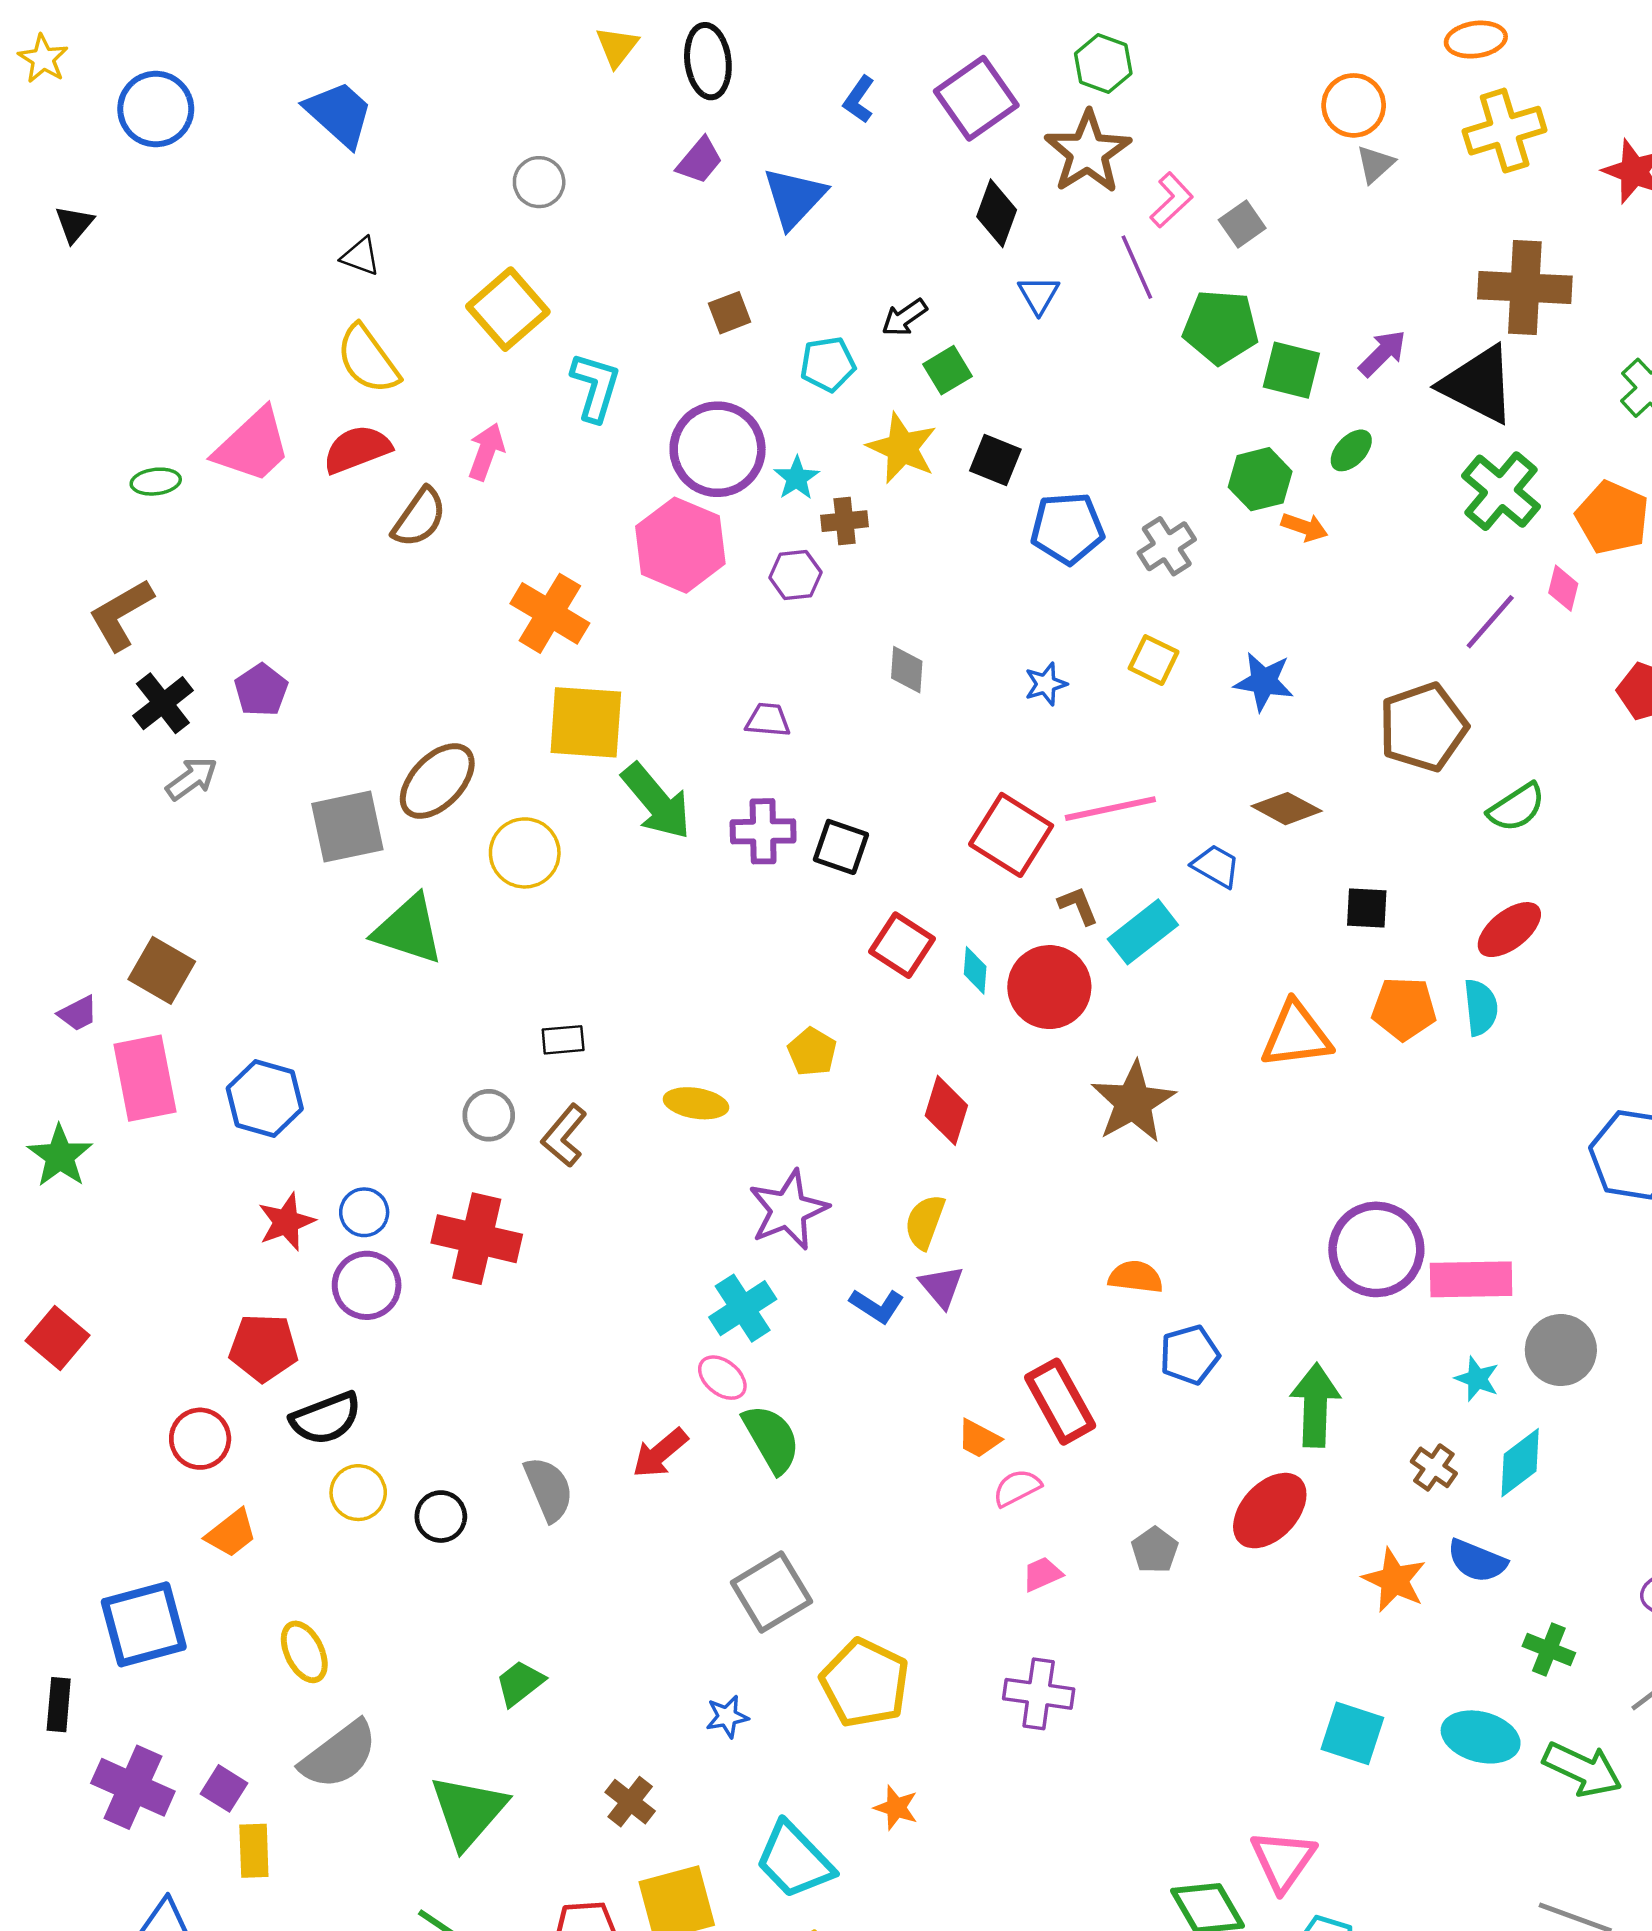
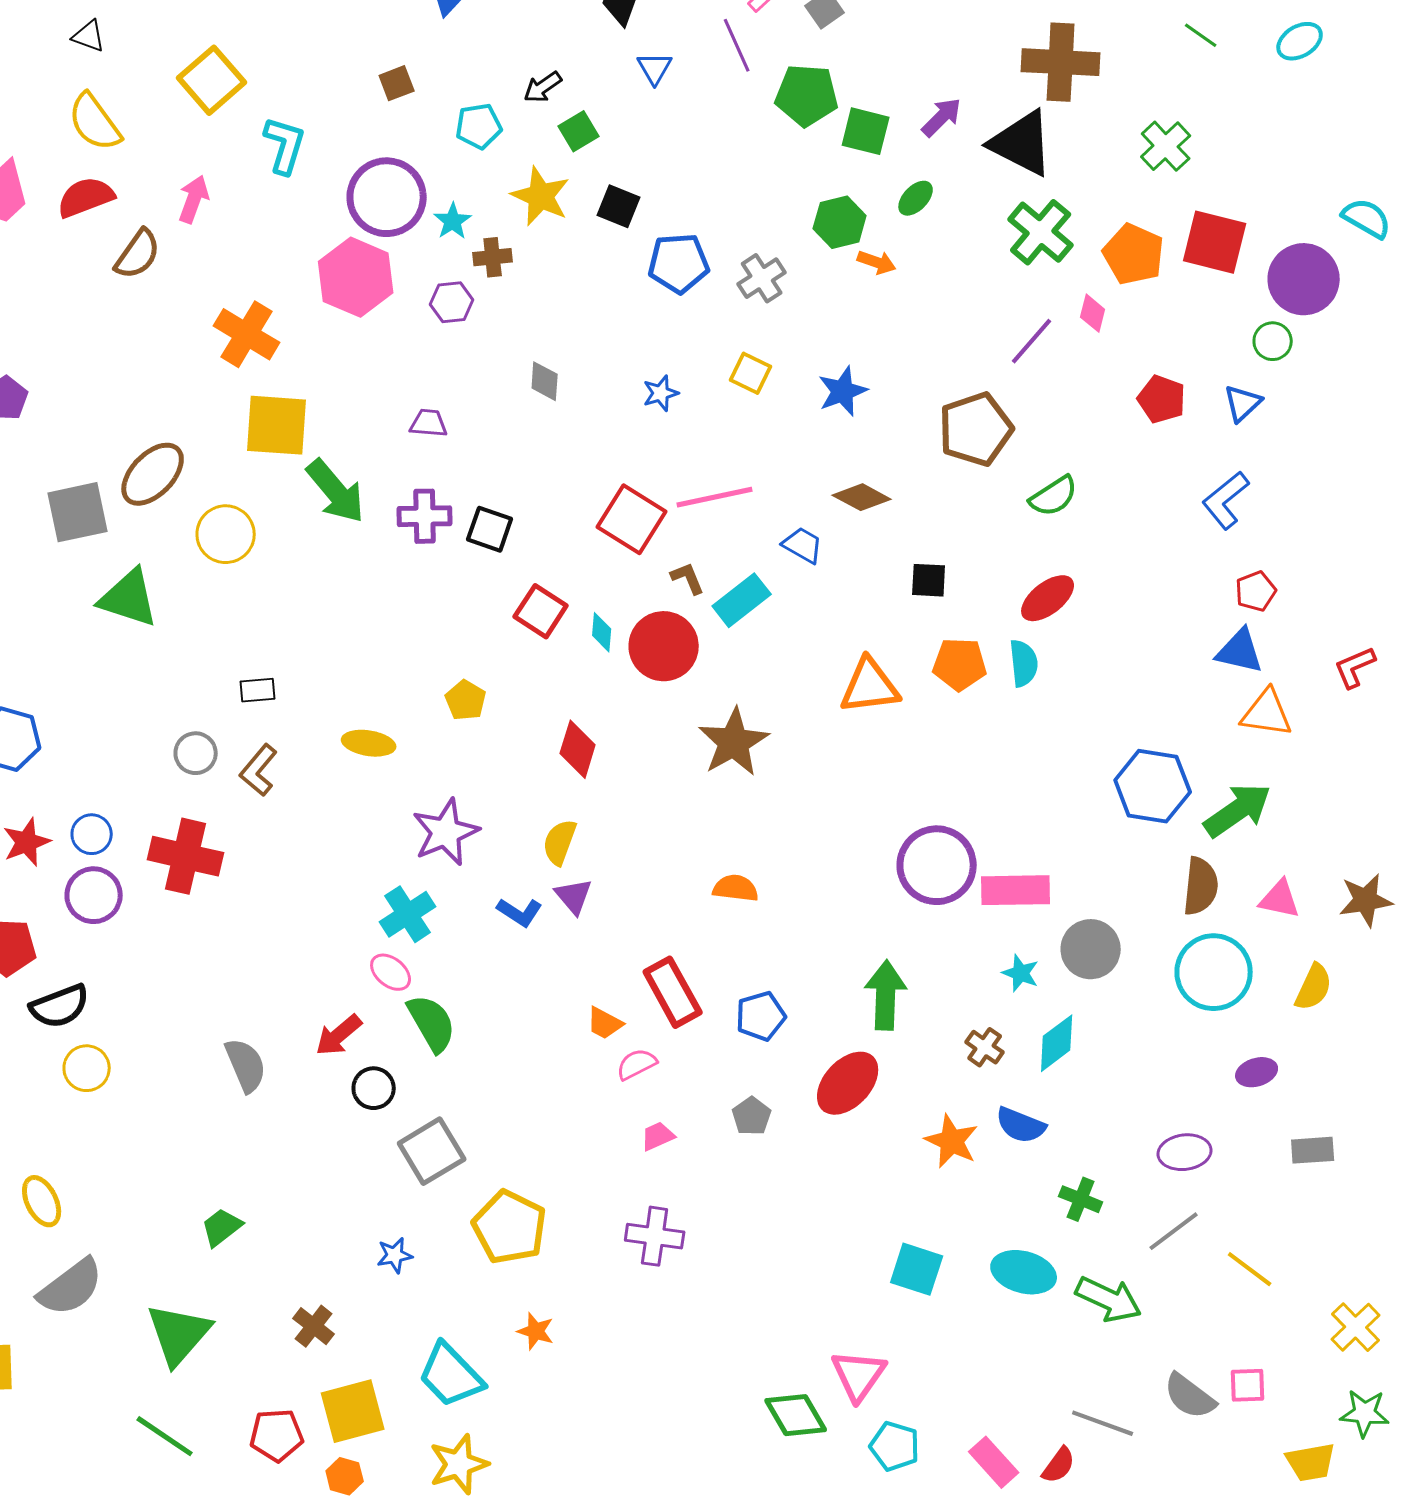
blue star: (1264, 682) -> (843, 391), turned -30
blue pentagon: (1190, 1355) -> (761, 1016), moved
black circle: (441, 1517) -> (374, 1088), moved

